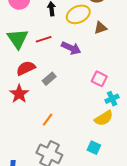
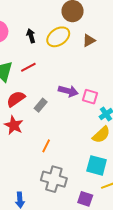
brown triangle: (100, 28) -> (89, 40), moved
purple arrow: (71, 48) -> (68, 91), moved
cyan square: (94, 148) -> (97, 165), size x1.5

